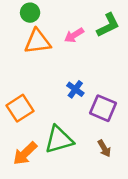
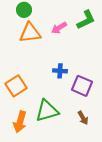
blue cross: (75, 89) -> (60, 71), turned -32
orange arrow: (25, 153) -> (20, 122), turned -30

